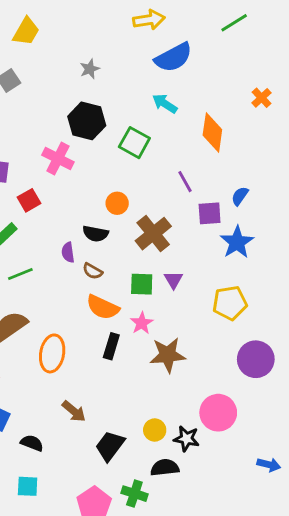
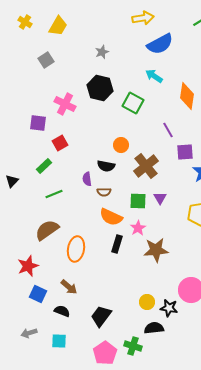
pink cross: (58, 158) -> (65, 104), moved
brown semicircle: (93, 271) -> (104, 192), turned -32
brown arrow: (74, 411) -> (69, 287), moved
black trapezoid: (110, 446) -> (101, 316), moved

